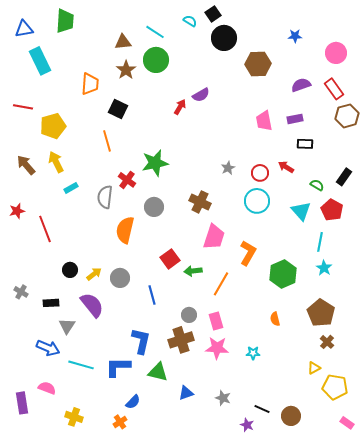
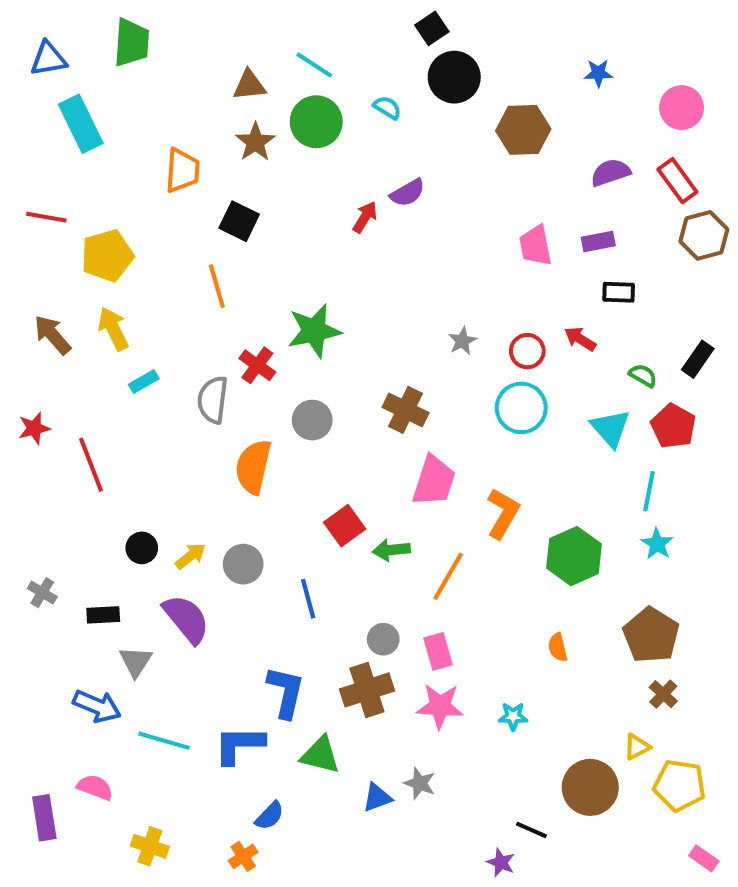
cyan semicircle: (190, 21) -> (387, 108), moved
gray star: (223, 398) -> (420, 783), moved
brown circle: (291, 416) -> (590, 787), moved, size x1.4

